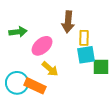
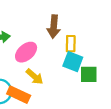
cyan square: (86, 55) -> (73, 62), turned 30

